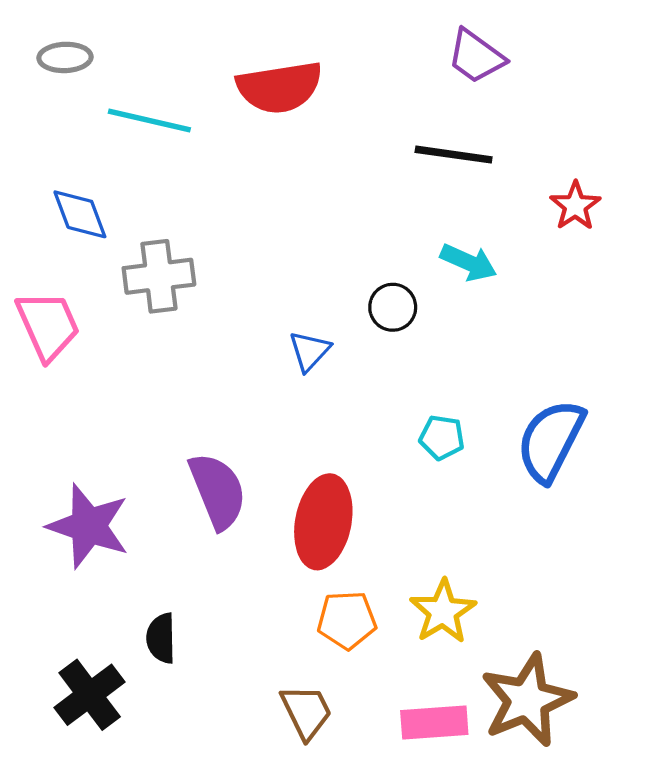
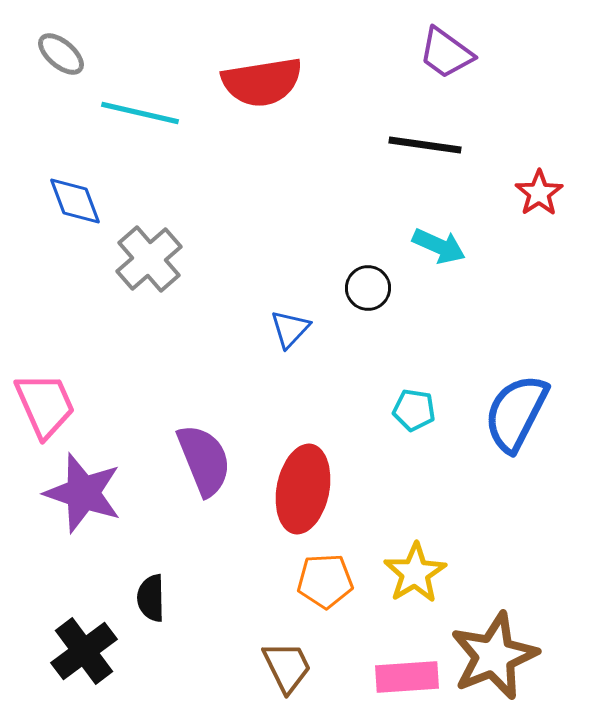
gray ellipse: (65, 57) -> (61, 54), turned 42
gray cross: (159, 276) -> (149, 259), turned -34
pink trapezoid: (48, 325) -> (45, 405), moved

